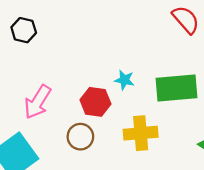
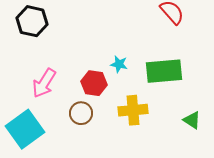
black hexagon: (24, 30) -> (32, 21), size x1.4

